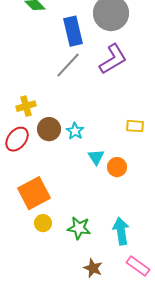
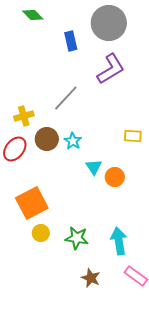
blue rectangle: (73, 31) -> (71, 41), size x0.7
gray line: (68, 65) -> (66, 98), moved

